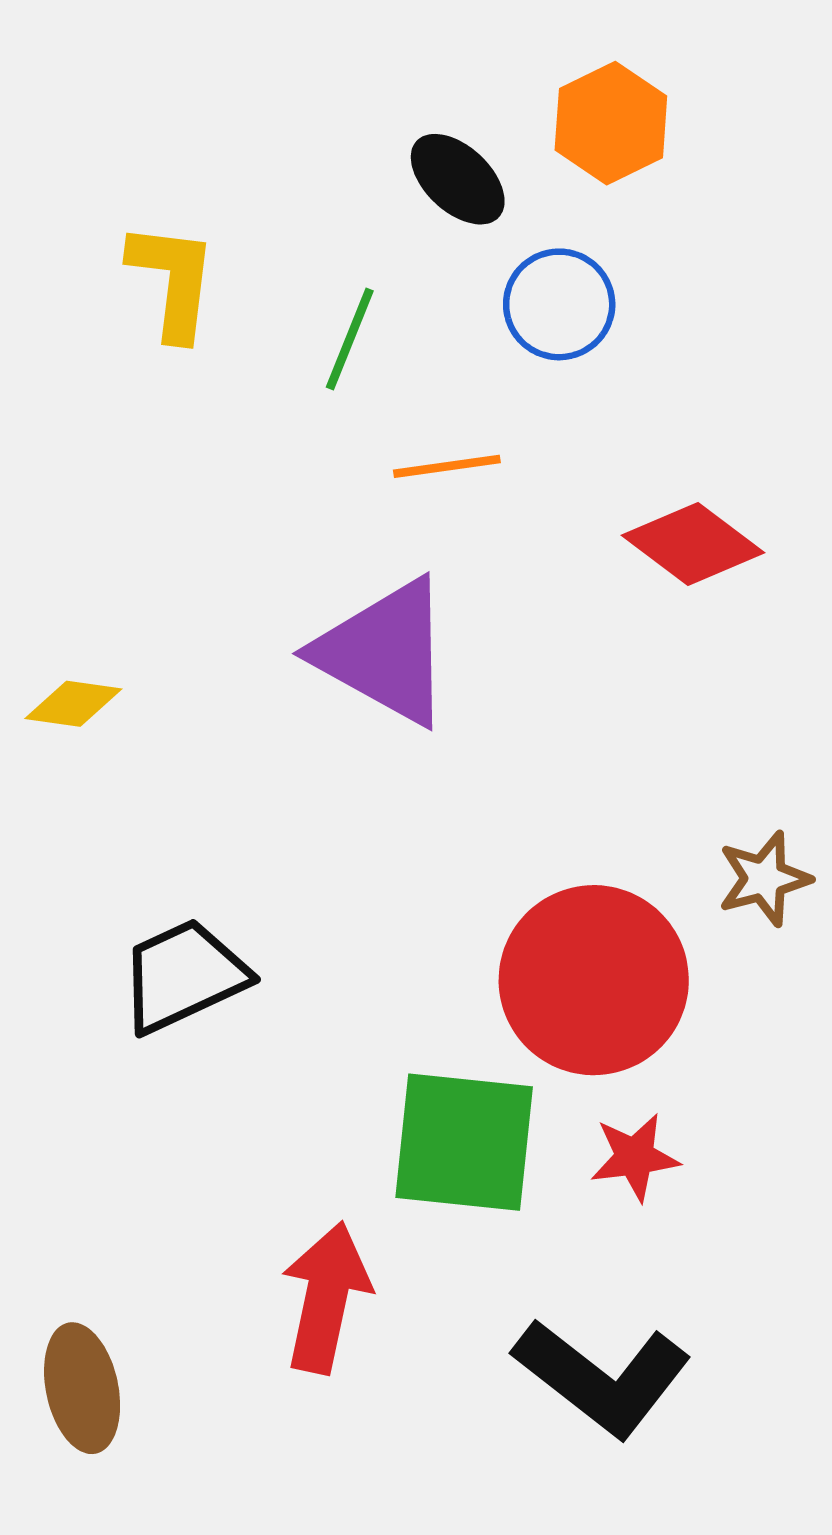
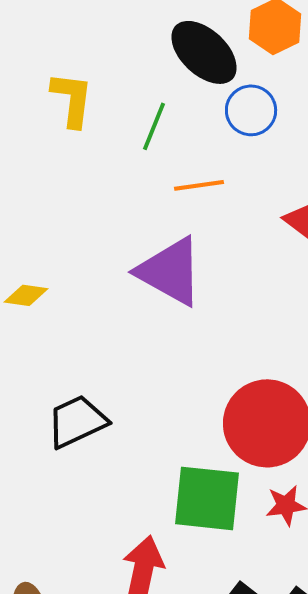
black ellipse: (458, 179) -> (204, 52), size x1.5

